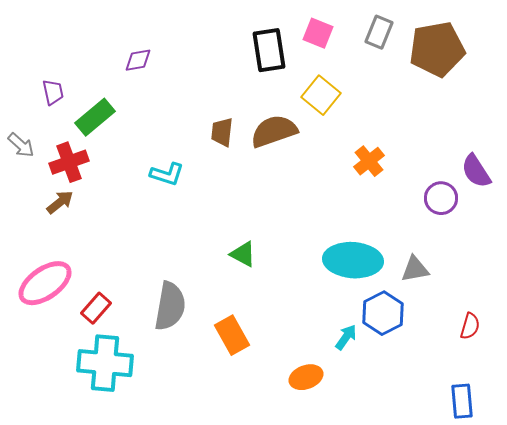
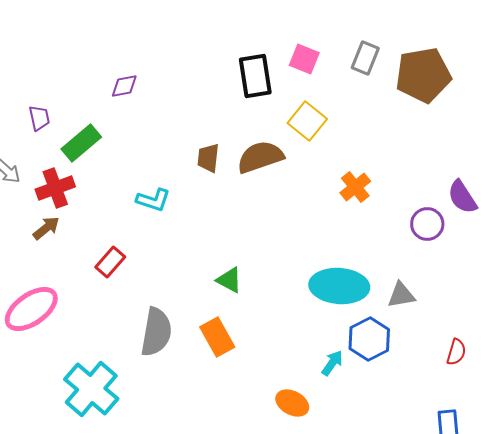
red rectangle: (96, 308) -> (110, 262), moved
orange rectangle: (232, 335) -> (217, 337), moved
cyan cross: (105, 363) -> (91, 389), turned 36
orange ellipse: (306, 377) -> (292, 403), turned 48

